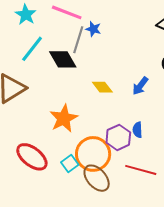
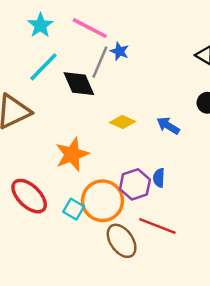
blue arrow: (140, 86) -> (168, 126), turned 78
yellow diamond: (102, 87) -> (122, 122), turned -35
cyan square: (70, 164) -> (74, 209), turned -30
brown ellipse: (97, 178) -> (122, 241), moved

